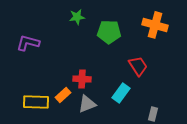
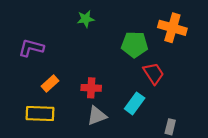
green pentagon: (109, 32) -> (135, 44), moved
orange rectangle: (63, 95) -> (50, 83), moved

